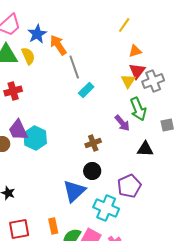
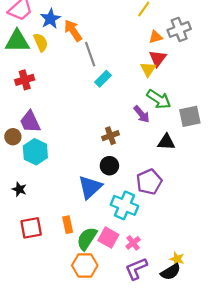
gray cross: (153, 81) -> (179, 29), moved
green arrow: (138, 109) -> (159, 99), turned -35
gray square: (167, 125) -> (190, 116), size x1.5
cyan hexagon: (35, 138) -> (35, 152), moved

